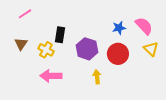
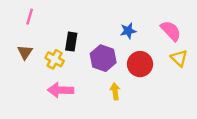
pink line: (25, 14) -> (30, 17), turned -40
blue star: (119, 28) -> (128, 31), moved

